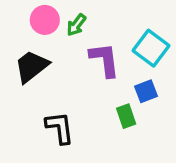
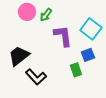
black trapezoid: (32, 66) -> (19, 56), moved
black L-shape: (60, 128) -> (36, 77), turned 145

